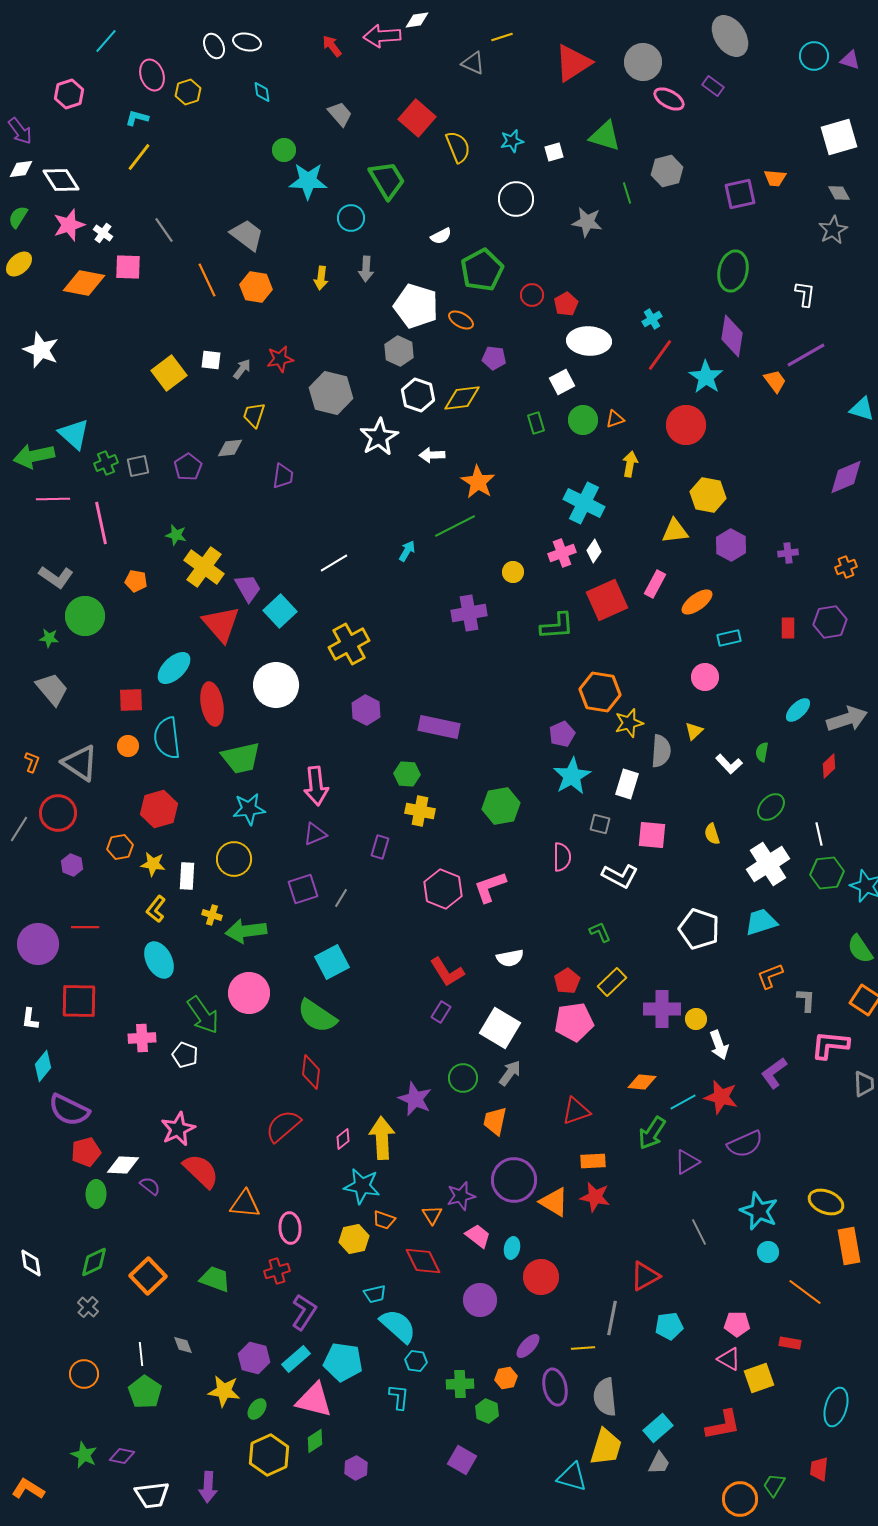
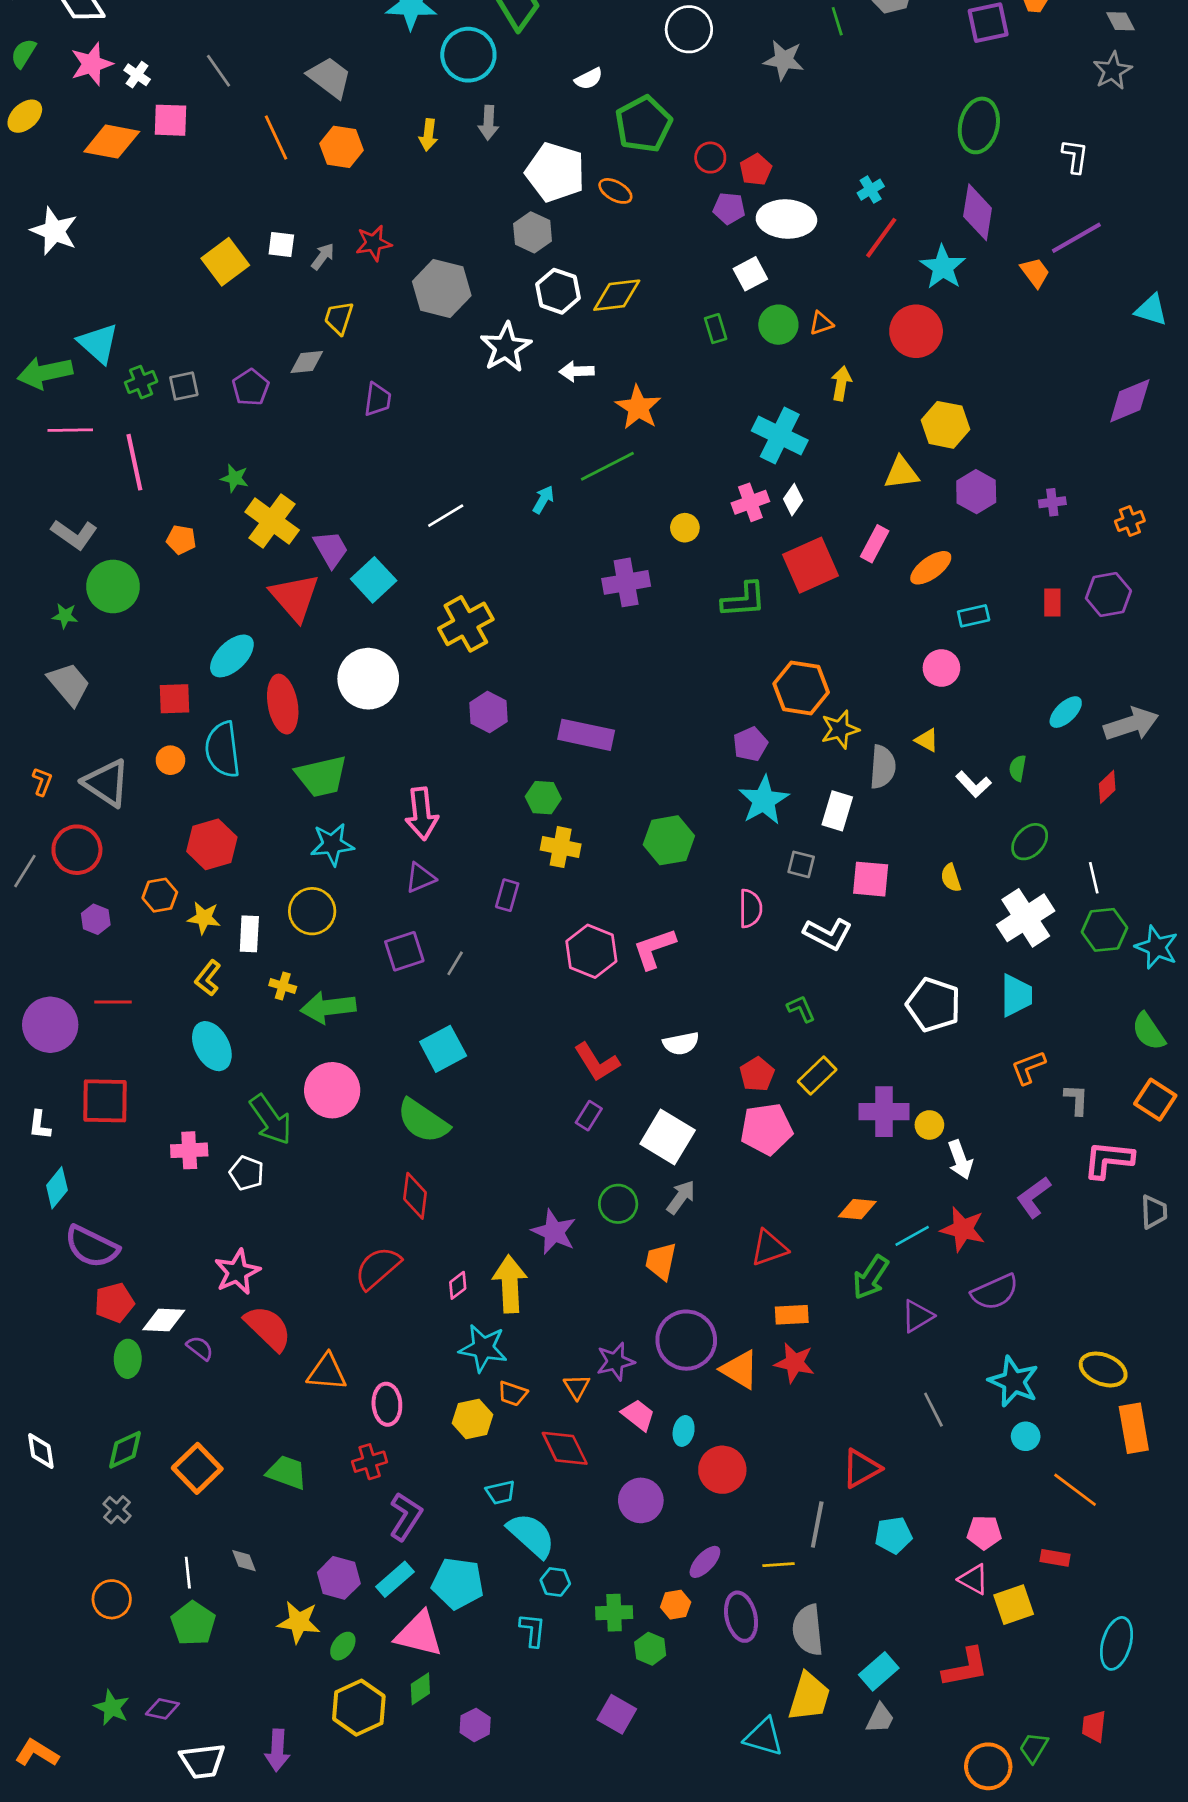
cyan circle: (351, 218) -> (468, 55), size x1.5
purple pentagon: (494, 358) -> (729, 208), moved
yellow triangle: (694, 731) -> (927, 740), turned -48
cyan trapezoid: (761, 922) -> (1016, 995), turned 108

